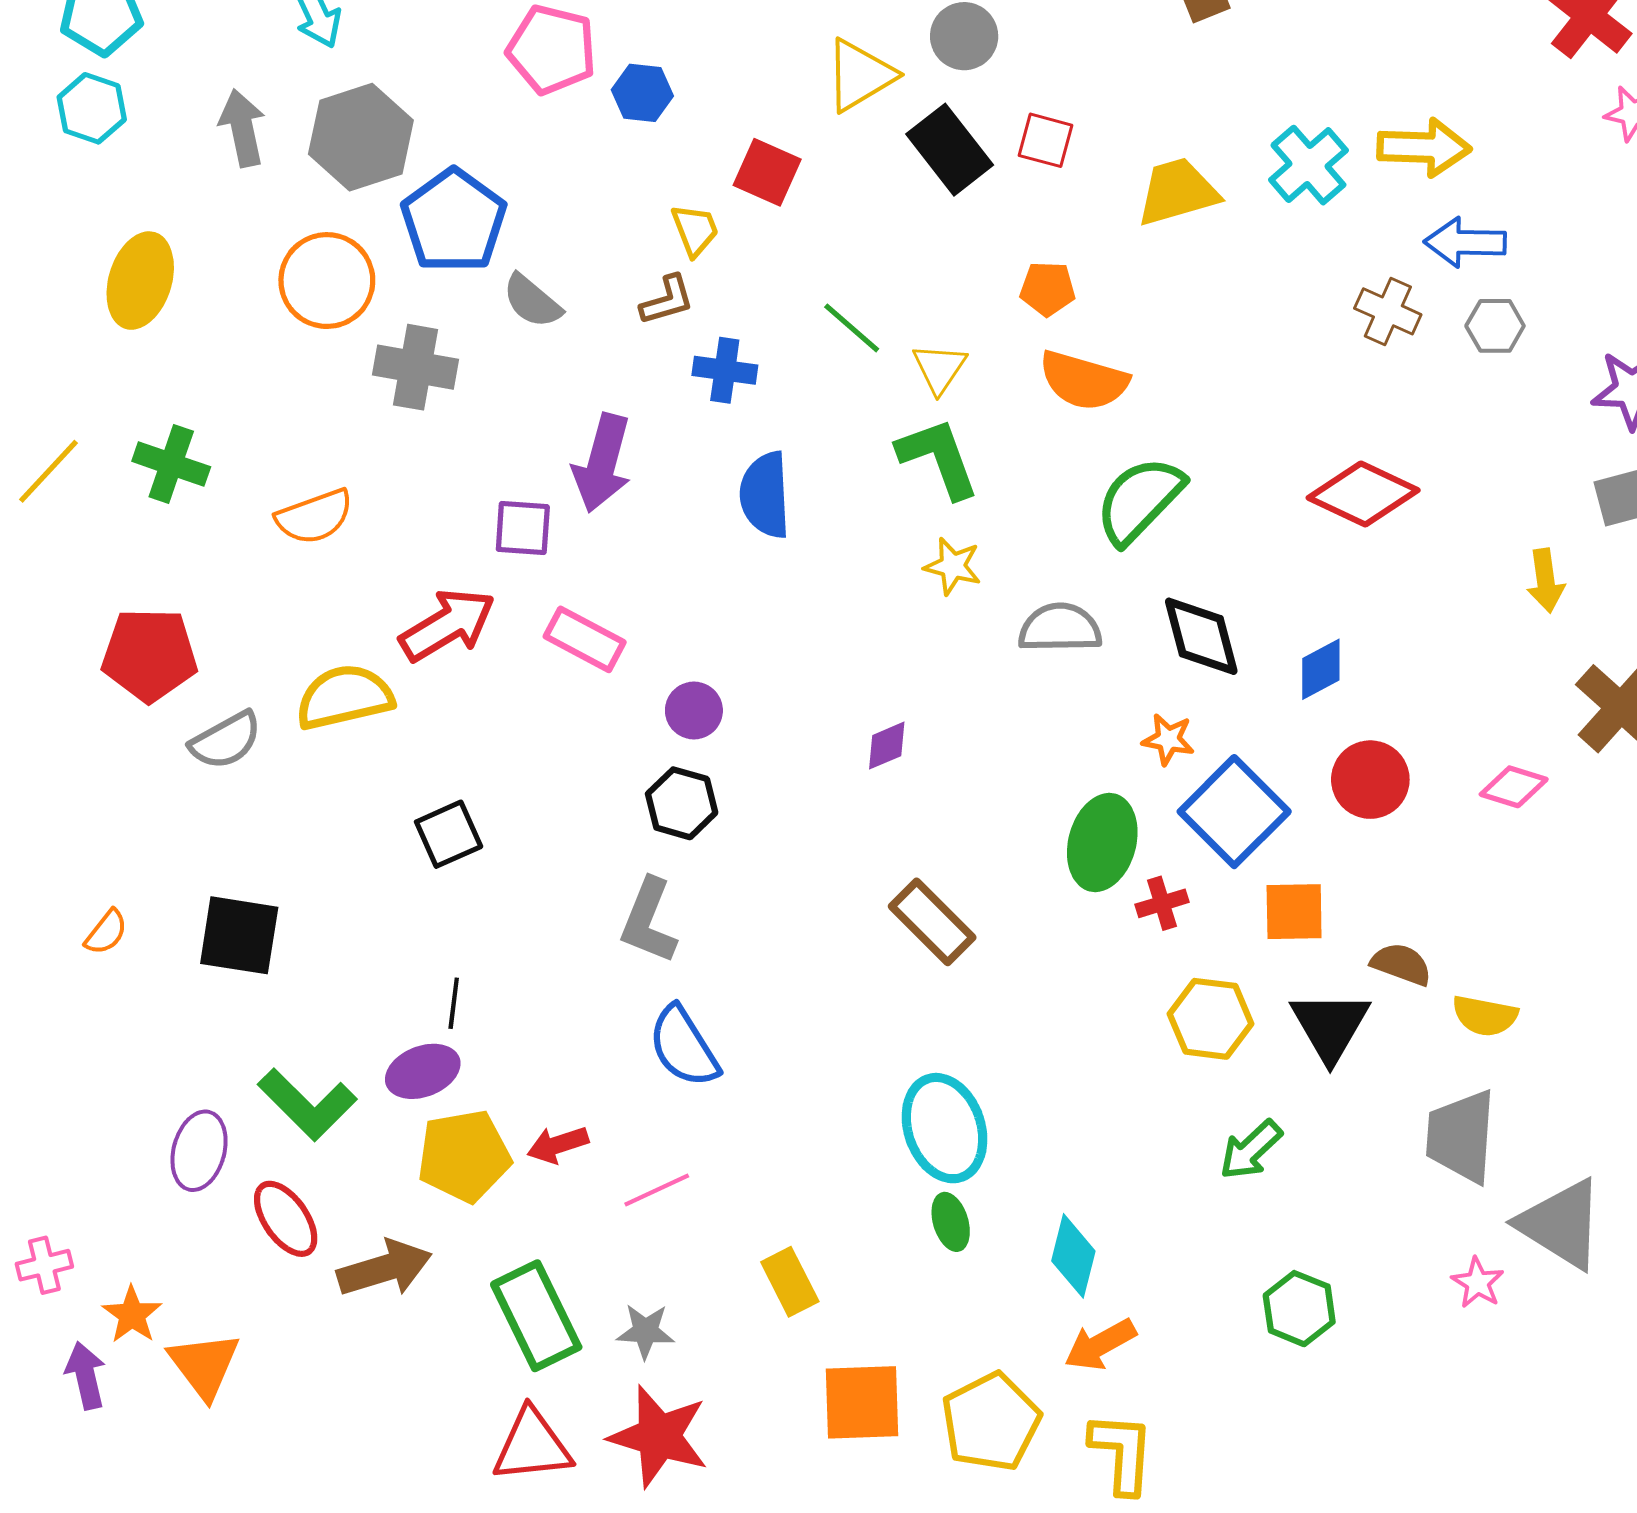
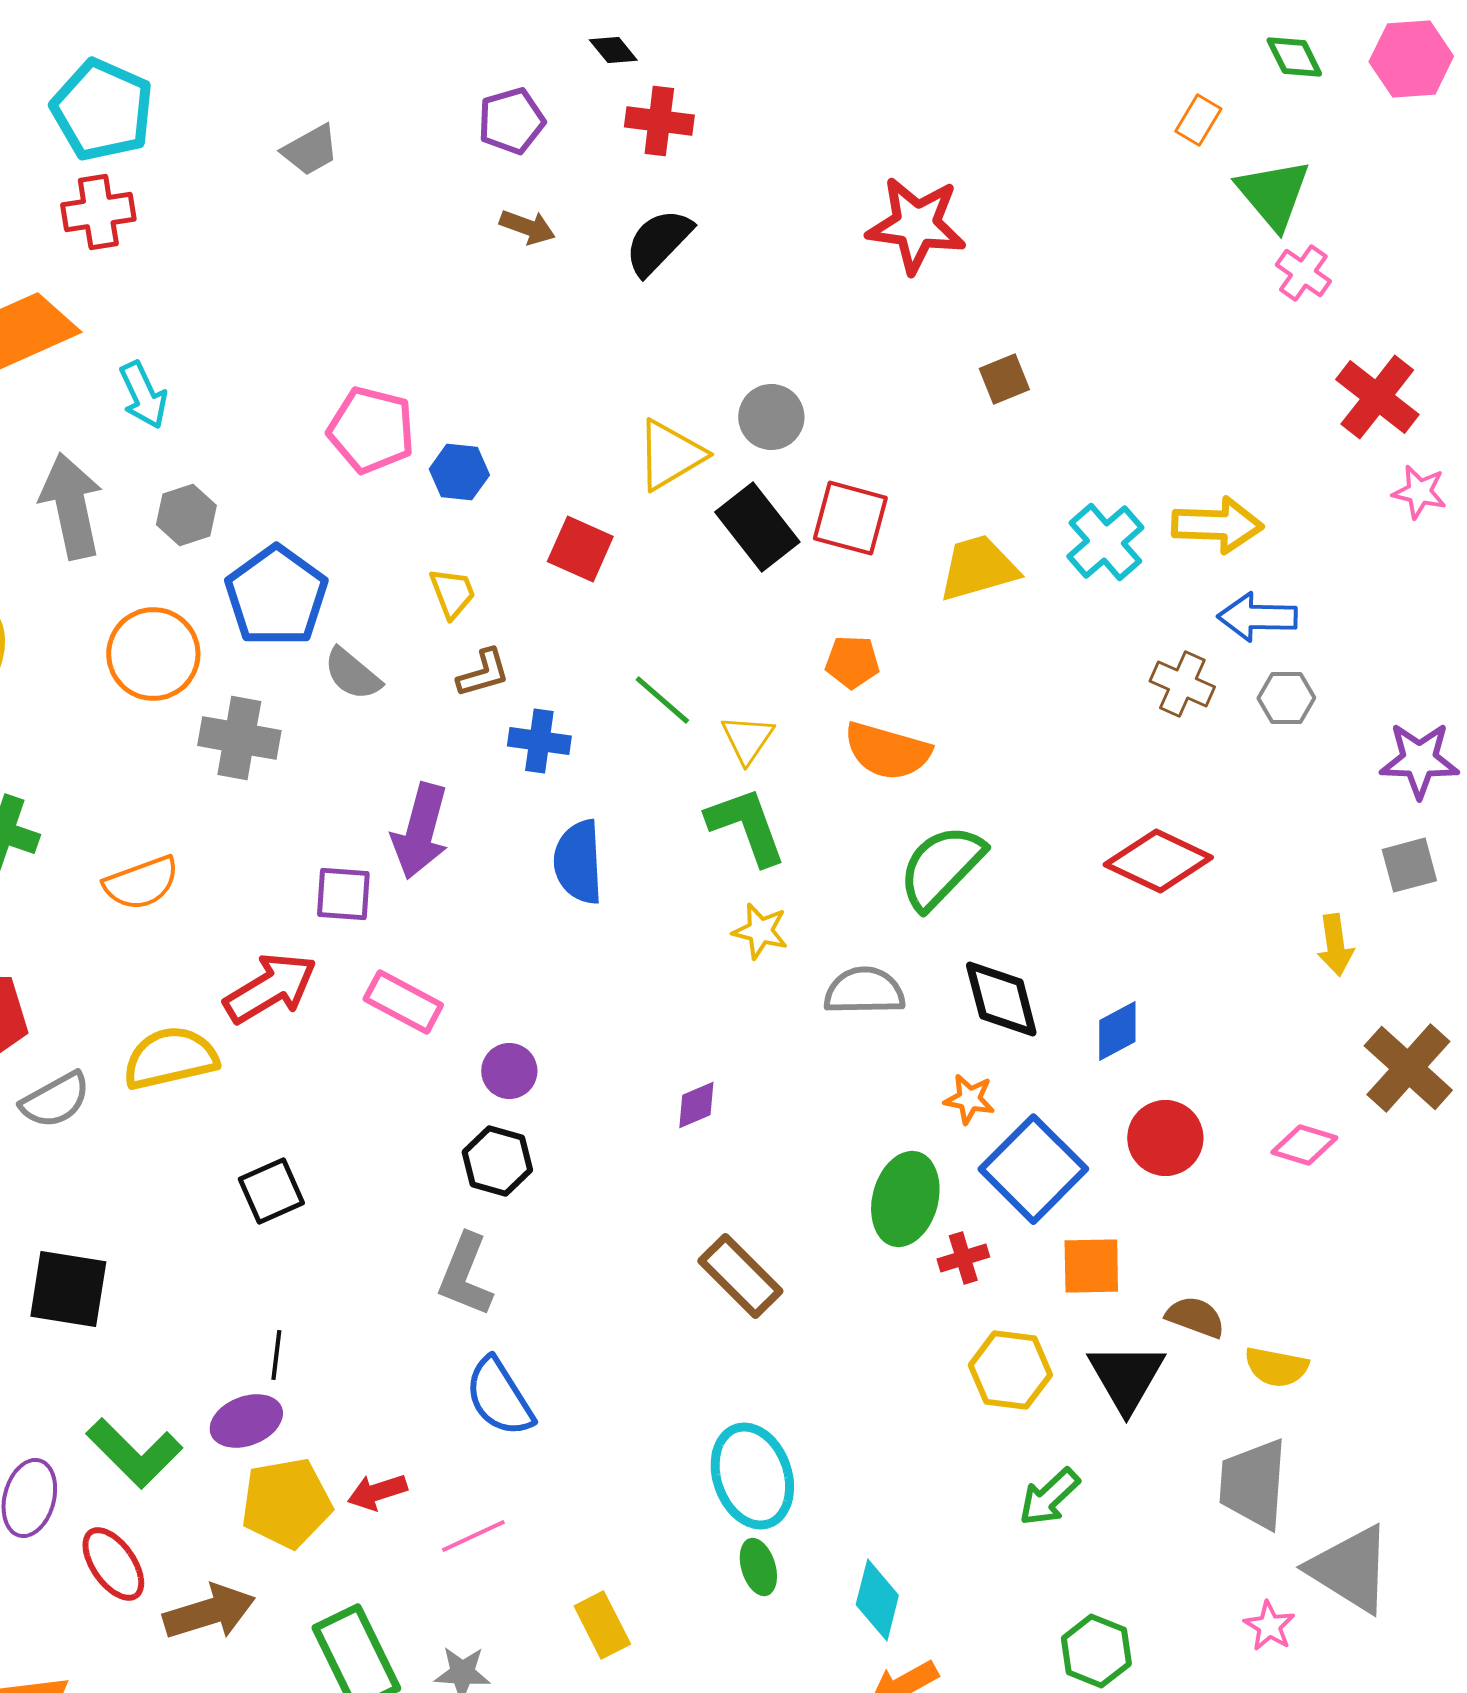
gray arrow: (242, 128) -> (71, 506), size x1.4
gray hexagon: (361, 137) -> (186, 515), size x0.6
red square: (1046, 140) -> (850, 518), size x1.4
yellow trapezoid: (695, 230) -> (452, 593), moved

